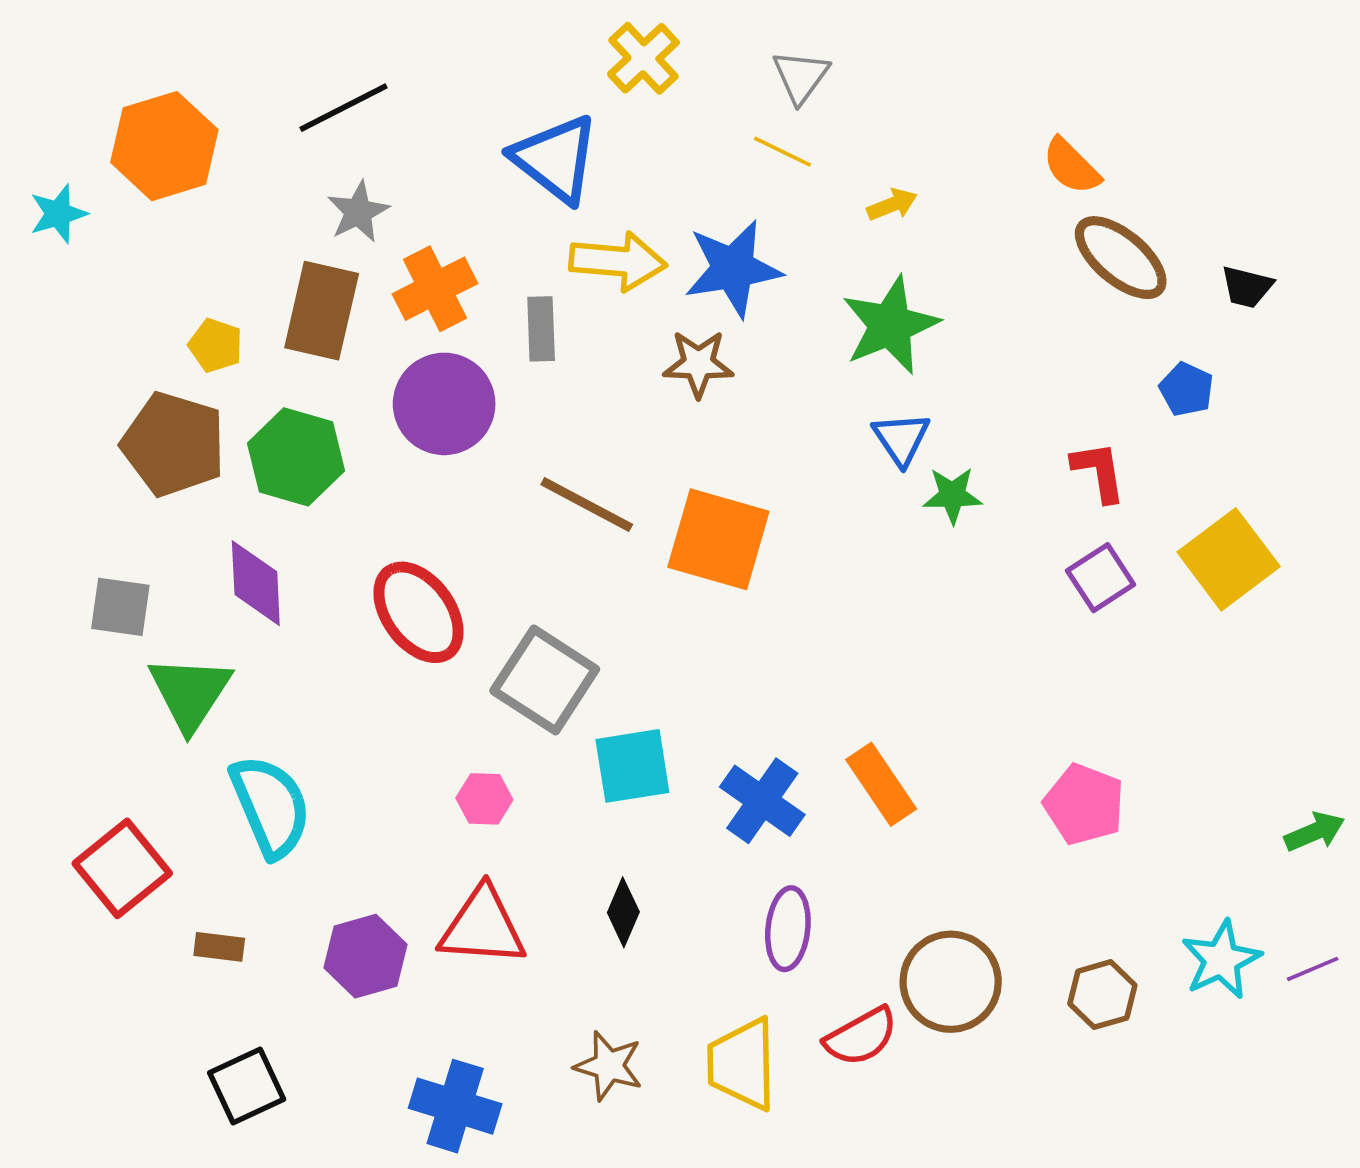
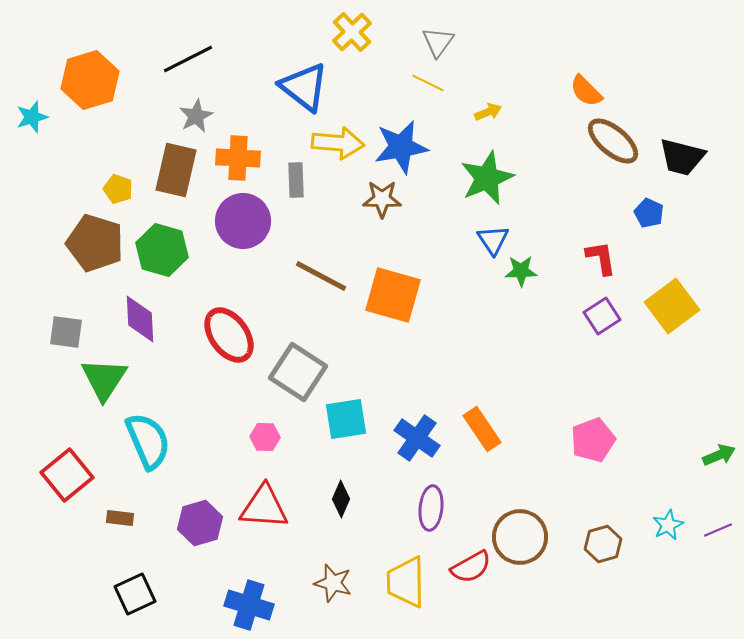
black trapezoid: (1247, 287) -> (682, 157), size x1.6
orange cross: (435, 289) -> (238, 158), turned 30
pink pentagon: (1084, 804) -> (593, 440), turned 30
cyan star: (1221, 960) -> (668, 525), size x0.7

